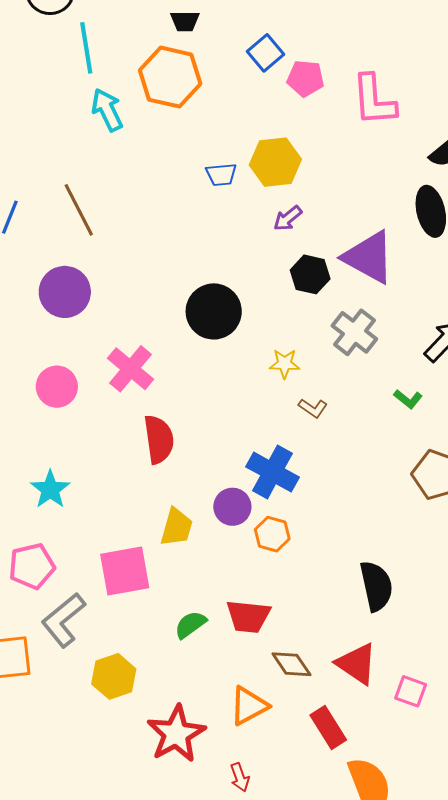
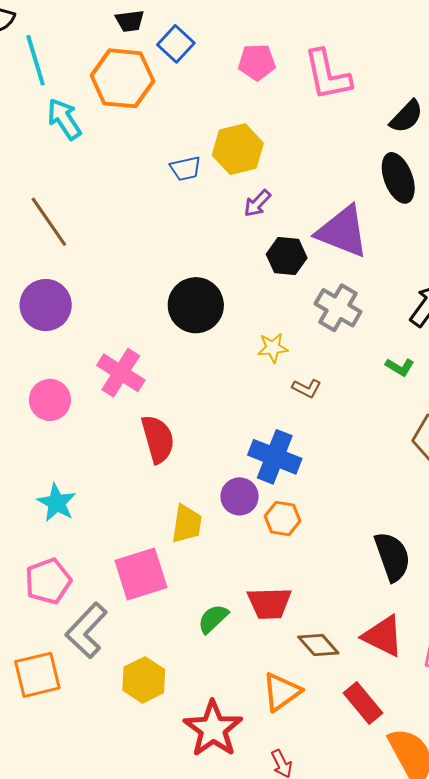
blue square: (265, 53) -> (176, 44), moved

